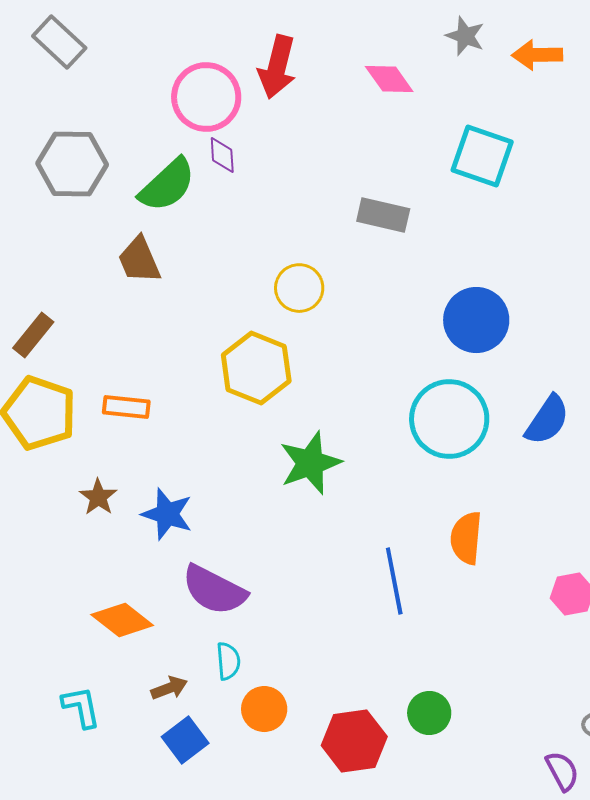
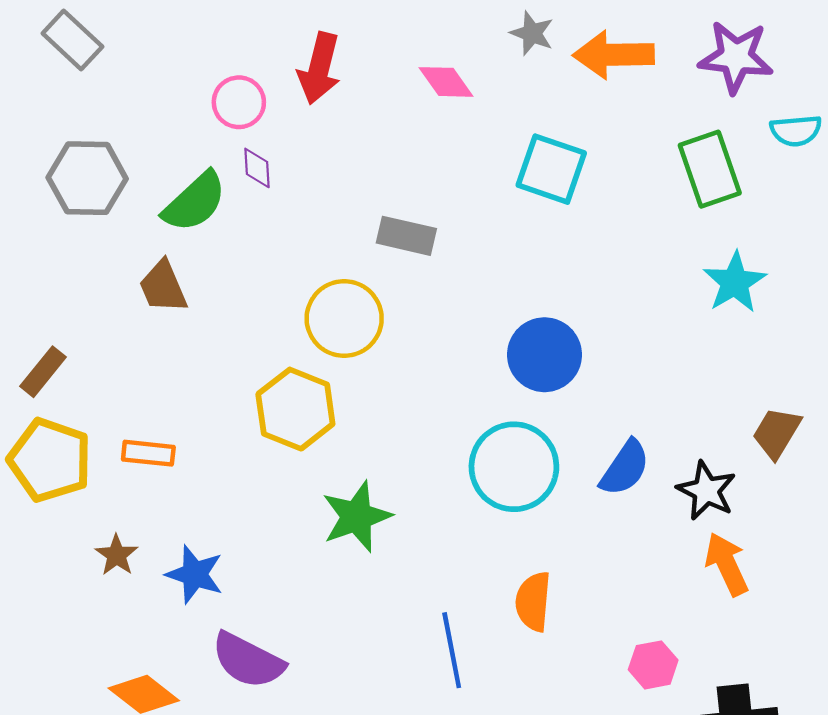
orange arrow: (537, 55) -> (614, 55), size x1.4
pink circle: (206, 97) -> (239, 102), size x0.7
gray rectangle: (383, 215) -> (406, 236), moved
yellow circle: (299, 288) -> (344, 318), size x1.4

